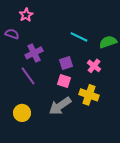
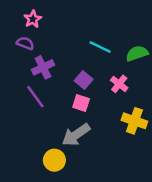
purple semicircle: (12, 34) -> (25, 43), moved
purple square: (66, 63) -> (84, 80), turned -32
yellow cross: (89, 95) -> (134, 121), moved
yellow circle: (22, 113) -> (54, 160), moved

